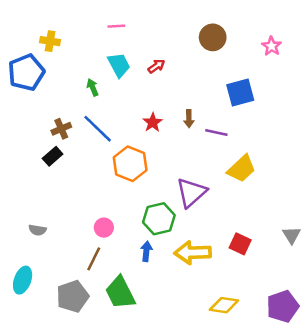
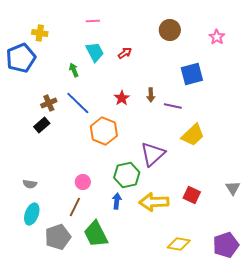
cyan ellipse: (23, 280) -> (32, 214), moved

